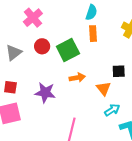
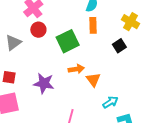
red circle: (42, 46) -> (38, 30), moved
black square: (119, 71) -> (119, 46), moved, turned -32
orange triangle: (104, 88) -> (93, 80), moved

